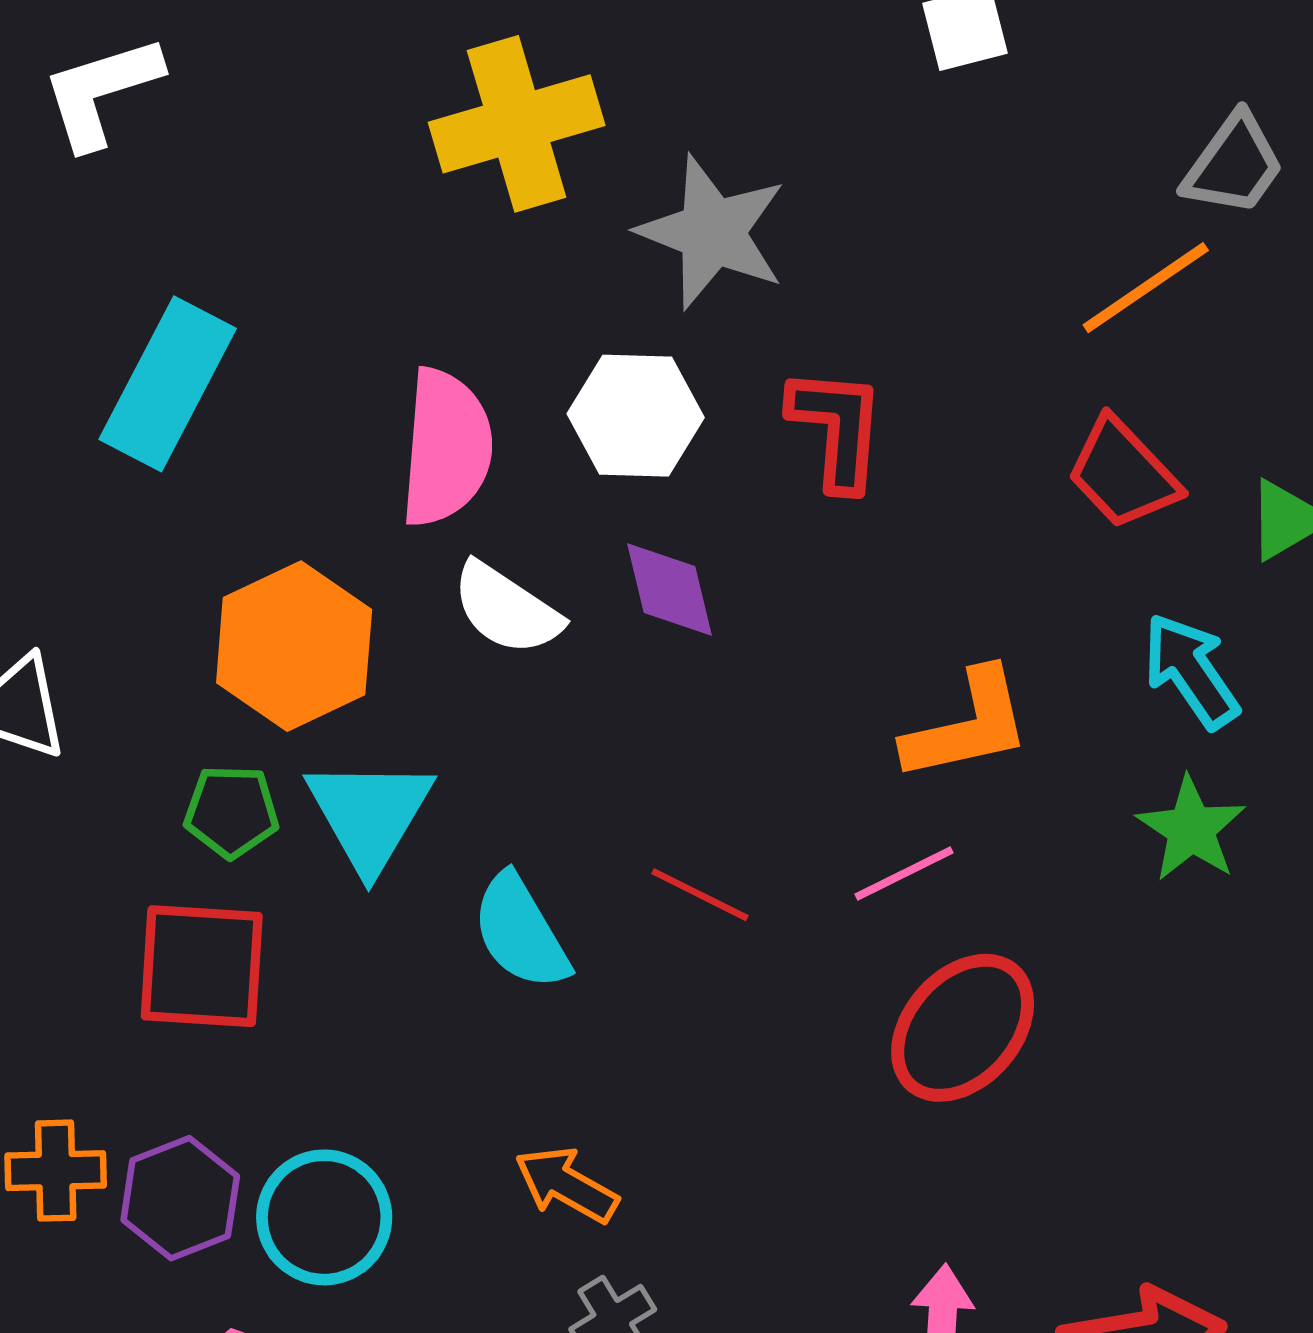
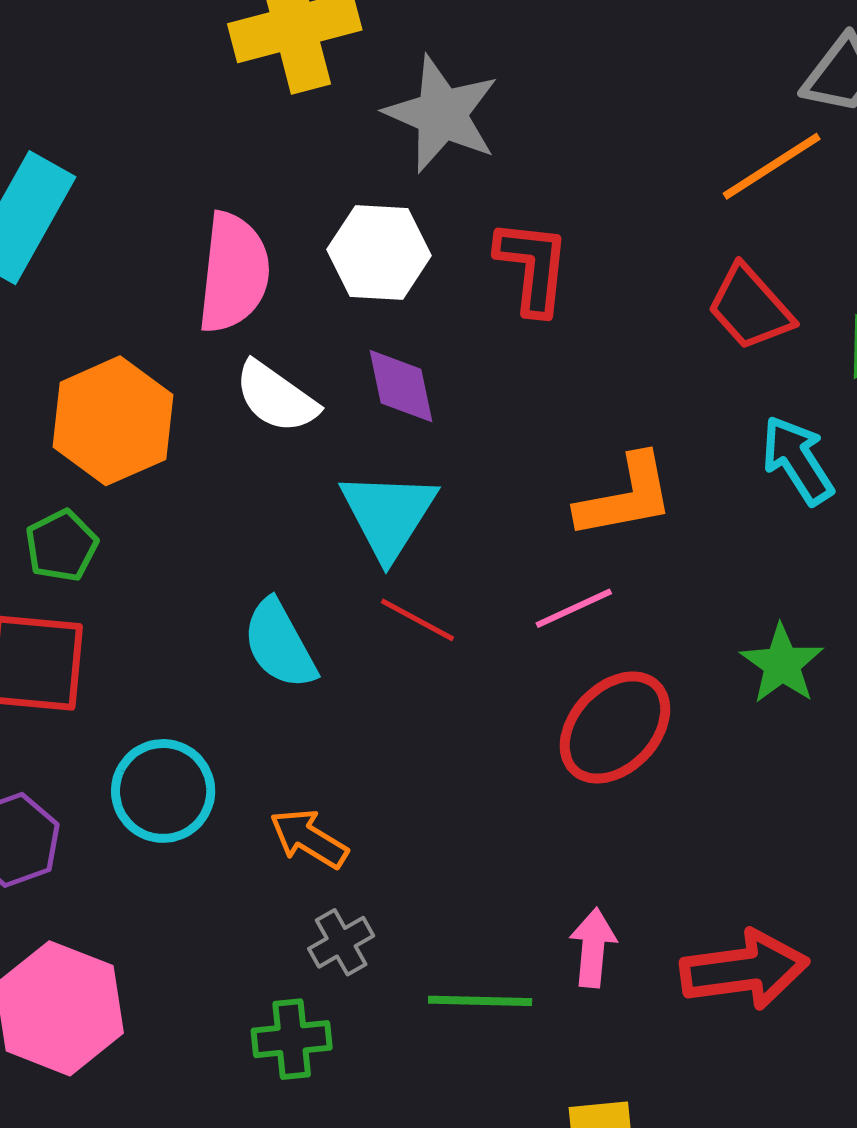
green pentagon: (231, 811) -> (61, 546), turned -30
cyan triangle: (369, 814) -> (388, 515), moved
green star: (1191, 829) -> (782, 664), moved
cyan circle: (324, 1217) -> (163, 791), moved

